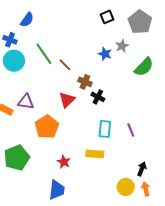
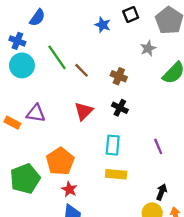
blue star: (105, 54) -> (103, 25), moved
brown cross: (85, 82) -> (119, 76), moved
orange pentagon: (47, 127) -> (60, 161), moved
cyan rectangle: (105, 129) -> (113, 145), moved
red star: (64, 162) -> (69, 189), moved
black arrow: (142, 169) -> (162, 192), moved

